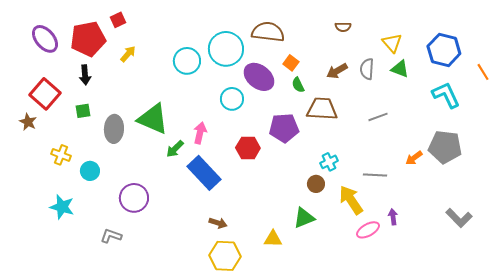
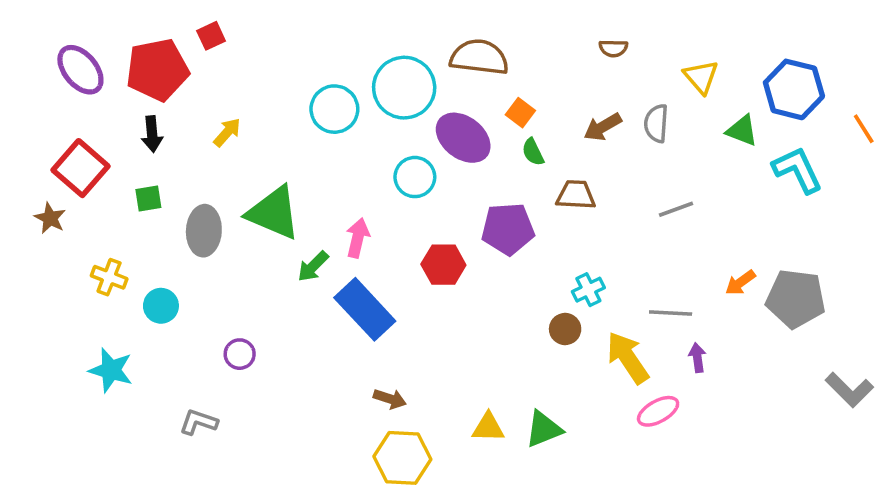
yellow arrow: (128, 54) -> (227, 132), moved
green triangle: (400, 69) -> (742, 131), moved
brown trapezoid: (322, 109) -> (576, 195), size x0.7
gray pentagon: (445, 147) -> (796, 299), moved
purple circle: (134, 198) -> (240, 354), size x0.6
purple arrow: (393, 217) -> (697, 358), moved
green triangle: (304, 218) -> (544, 429), moved
gray L-shape: (459, 218) -> (849, 390), moved

